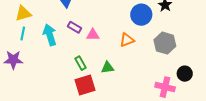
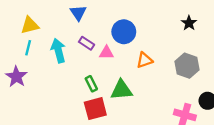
blue circle: (141, 15) -> (124, 32), moved
purple star: (13, 60) -> (16, 77), turned 30
green triangle: (108, 67) -> (121, 90), size x1.5

